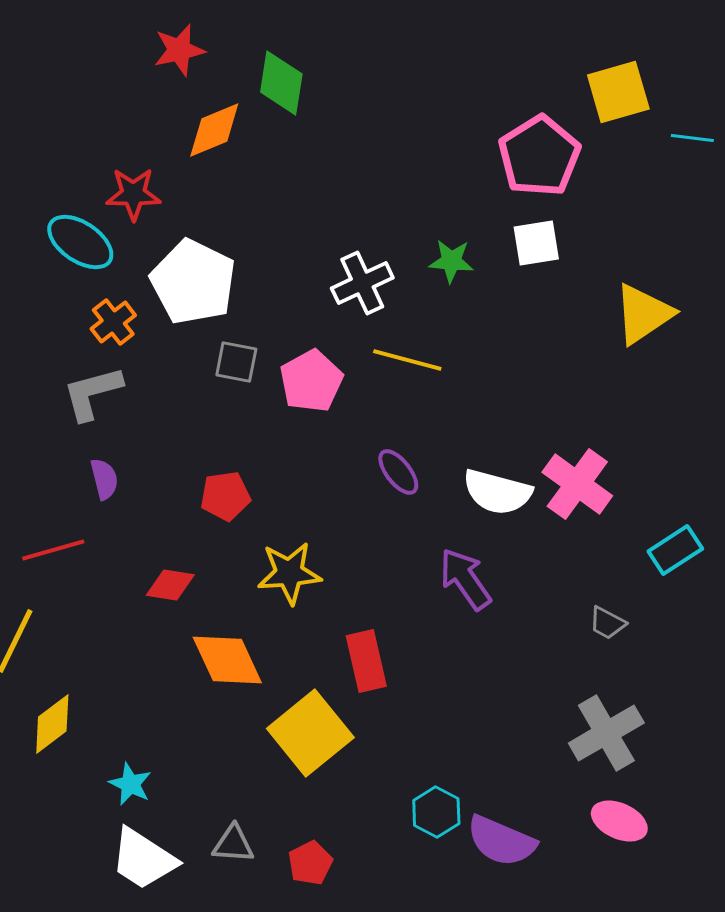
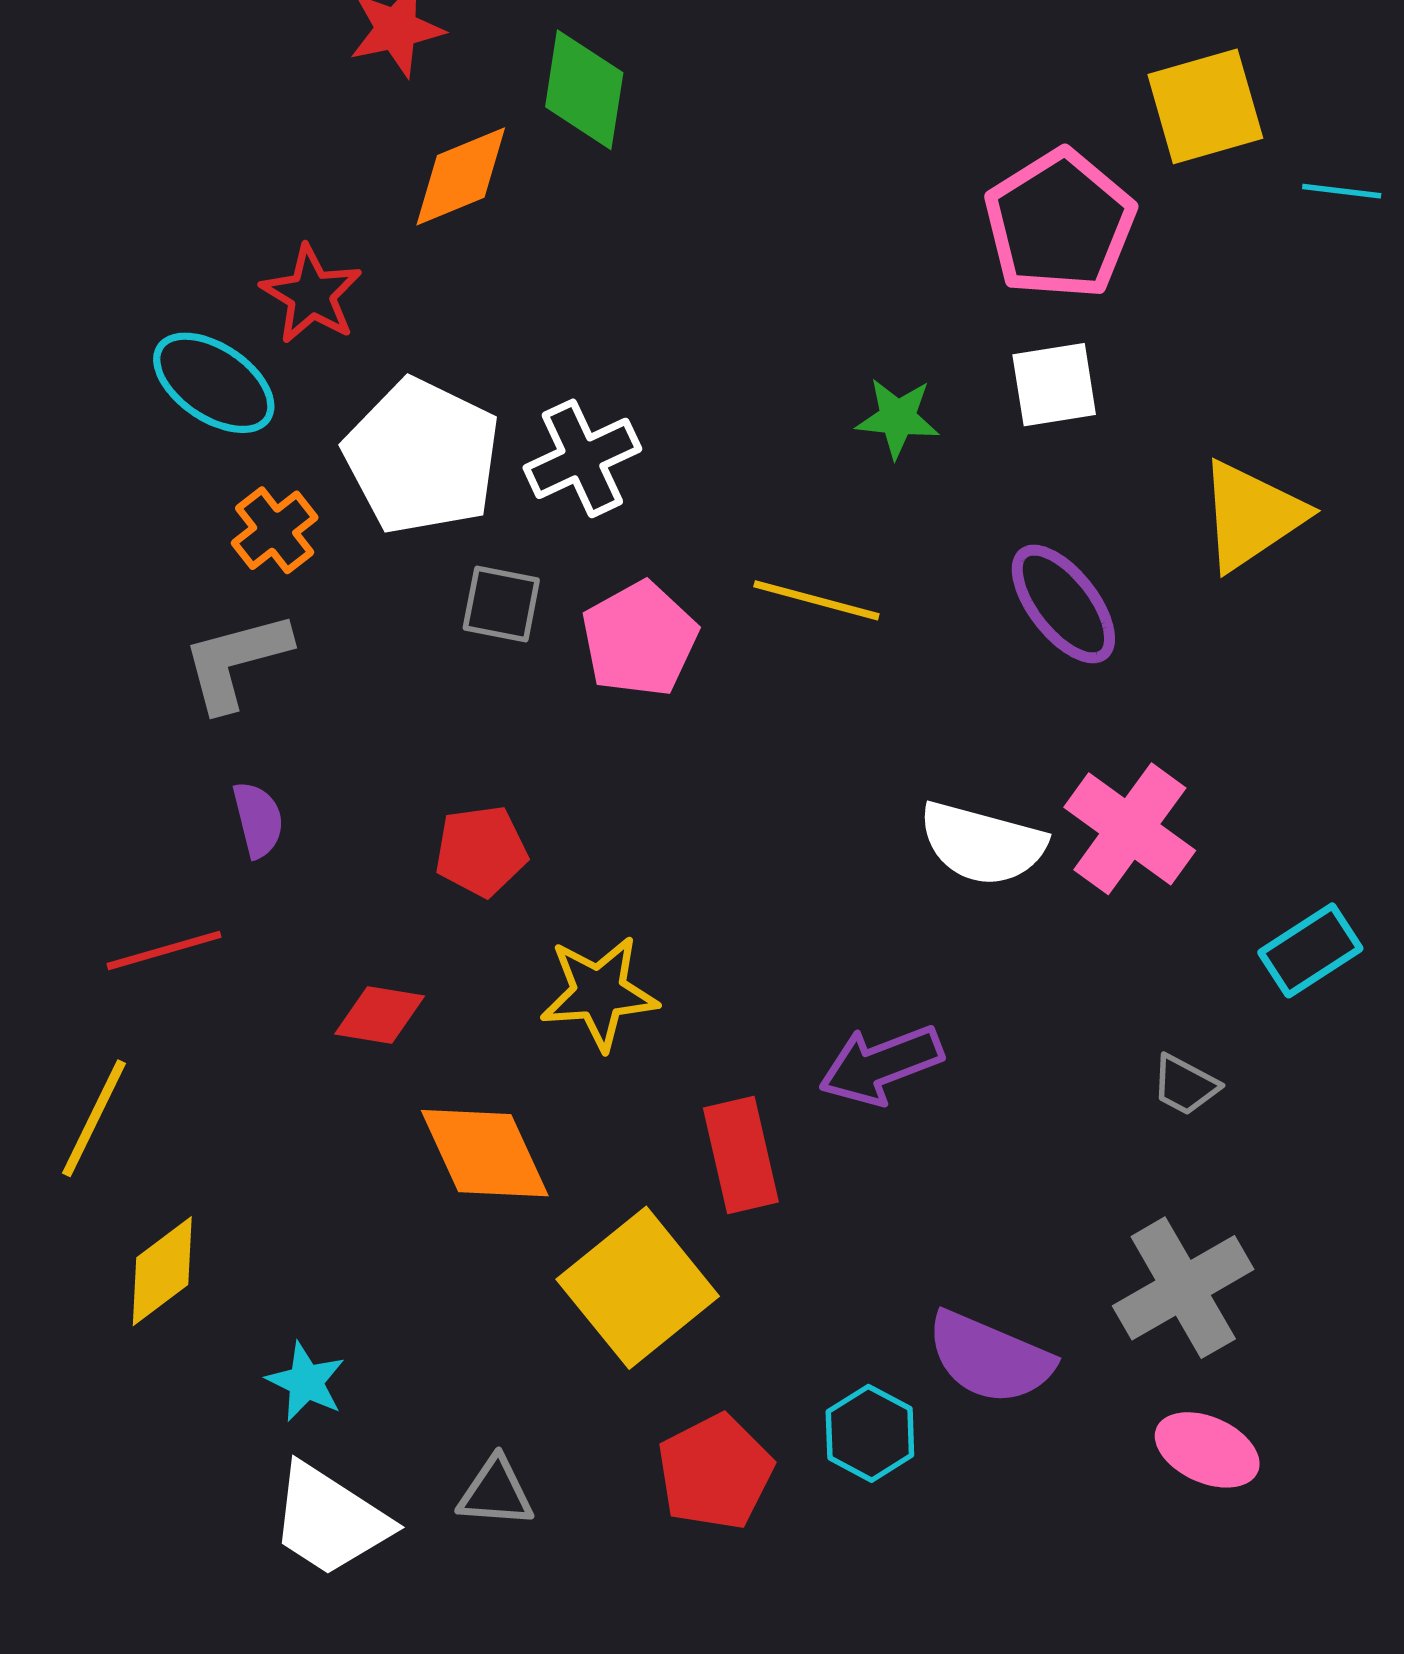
red star: (133, 194) -> (311, 294), turned 30
white cross: (362, 283) -> (582, 458), moved
purple ellipse: (398, 472) -> (1063, 604), moved, size x1.4
purple arrow: (465, 579) -> (881, 1065), moved, turned -76
purple semicircle: (501, 841) -> (990, 1358), moved
red pentagon: (310, 863) -> (715, 1472), moved, size x1.4

